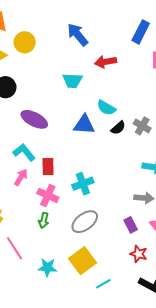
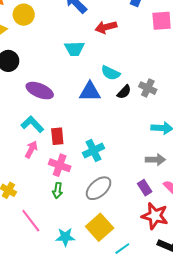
red star: (139, 254) -> (155, 216), size x1.5

